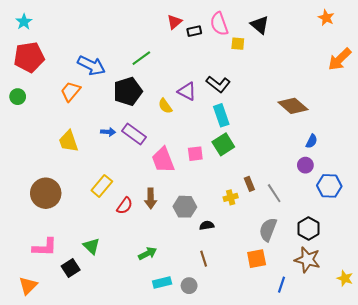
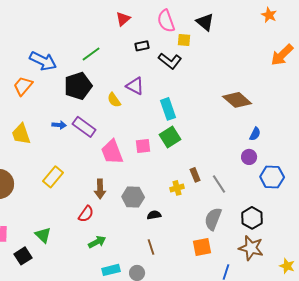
black rectangle: (194, 31) -> (142, 46), moved
black L-shape: (218, 84) -> (170, 61), moved
red semicircle: (125, 206) -> (86, 214), moved

